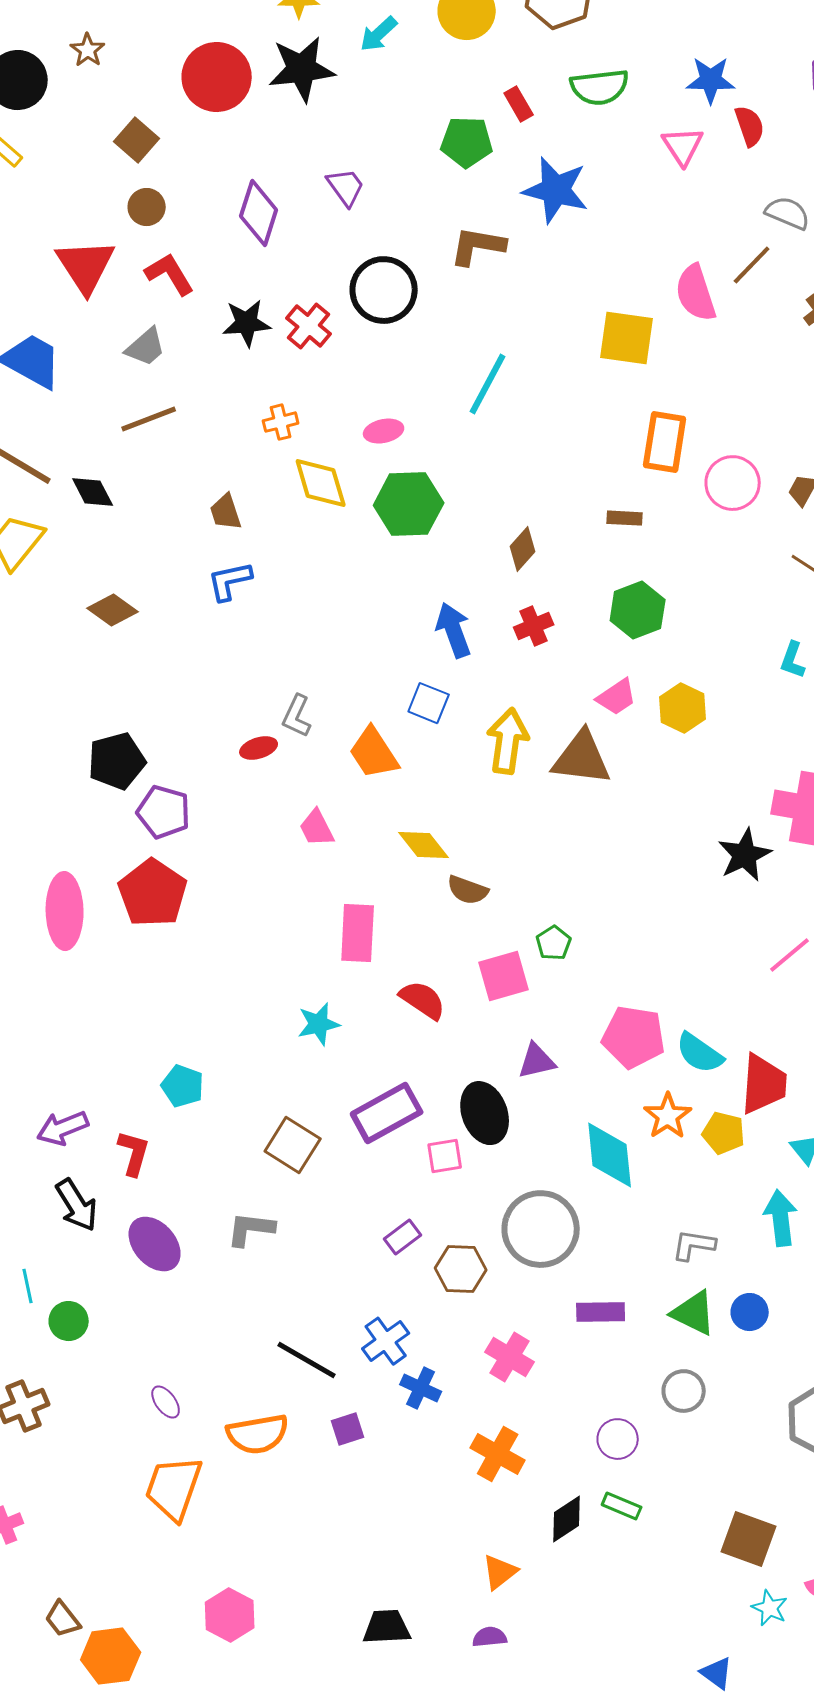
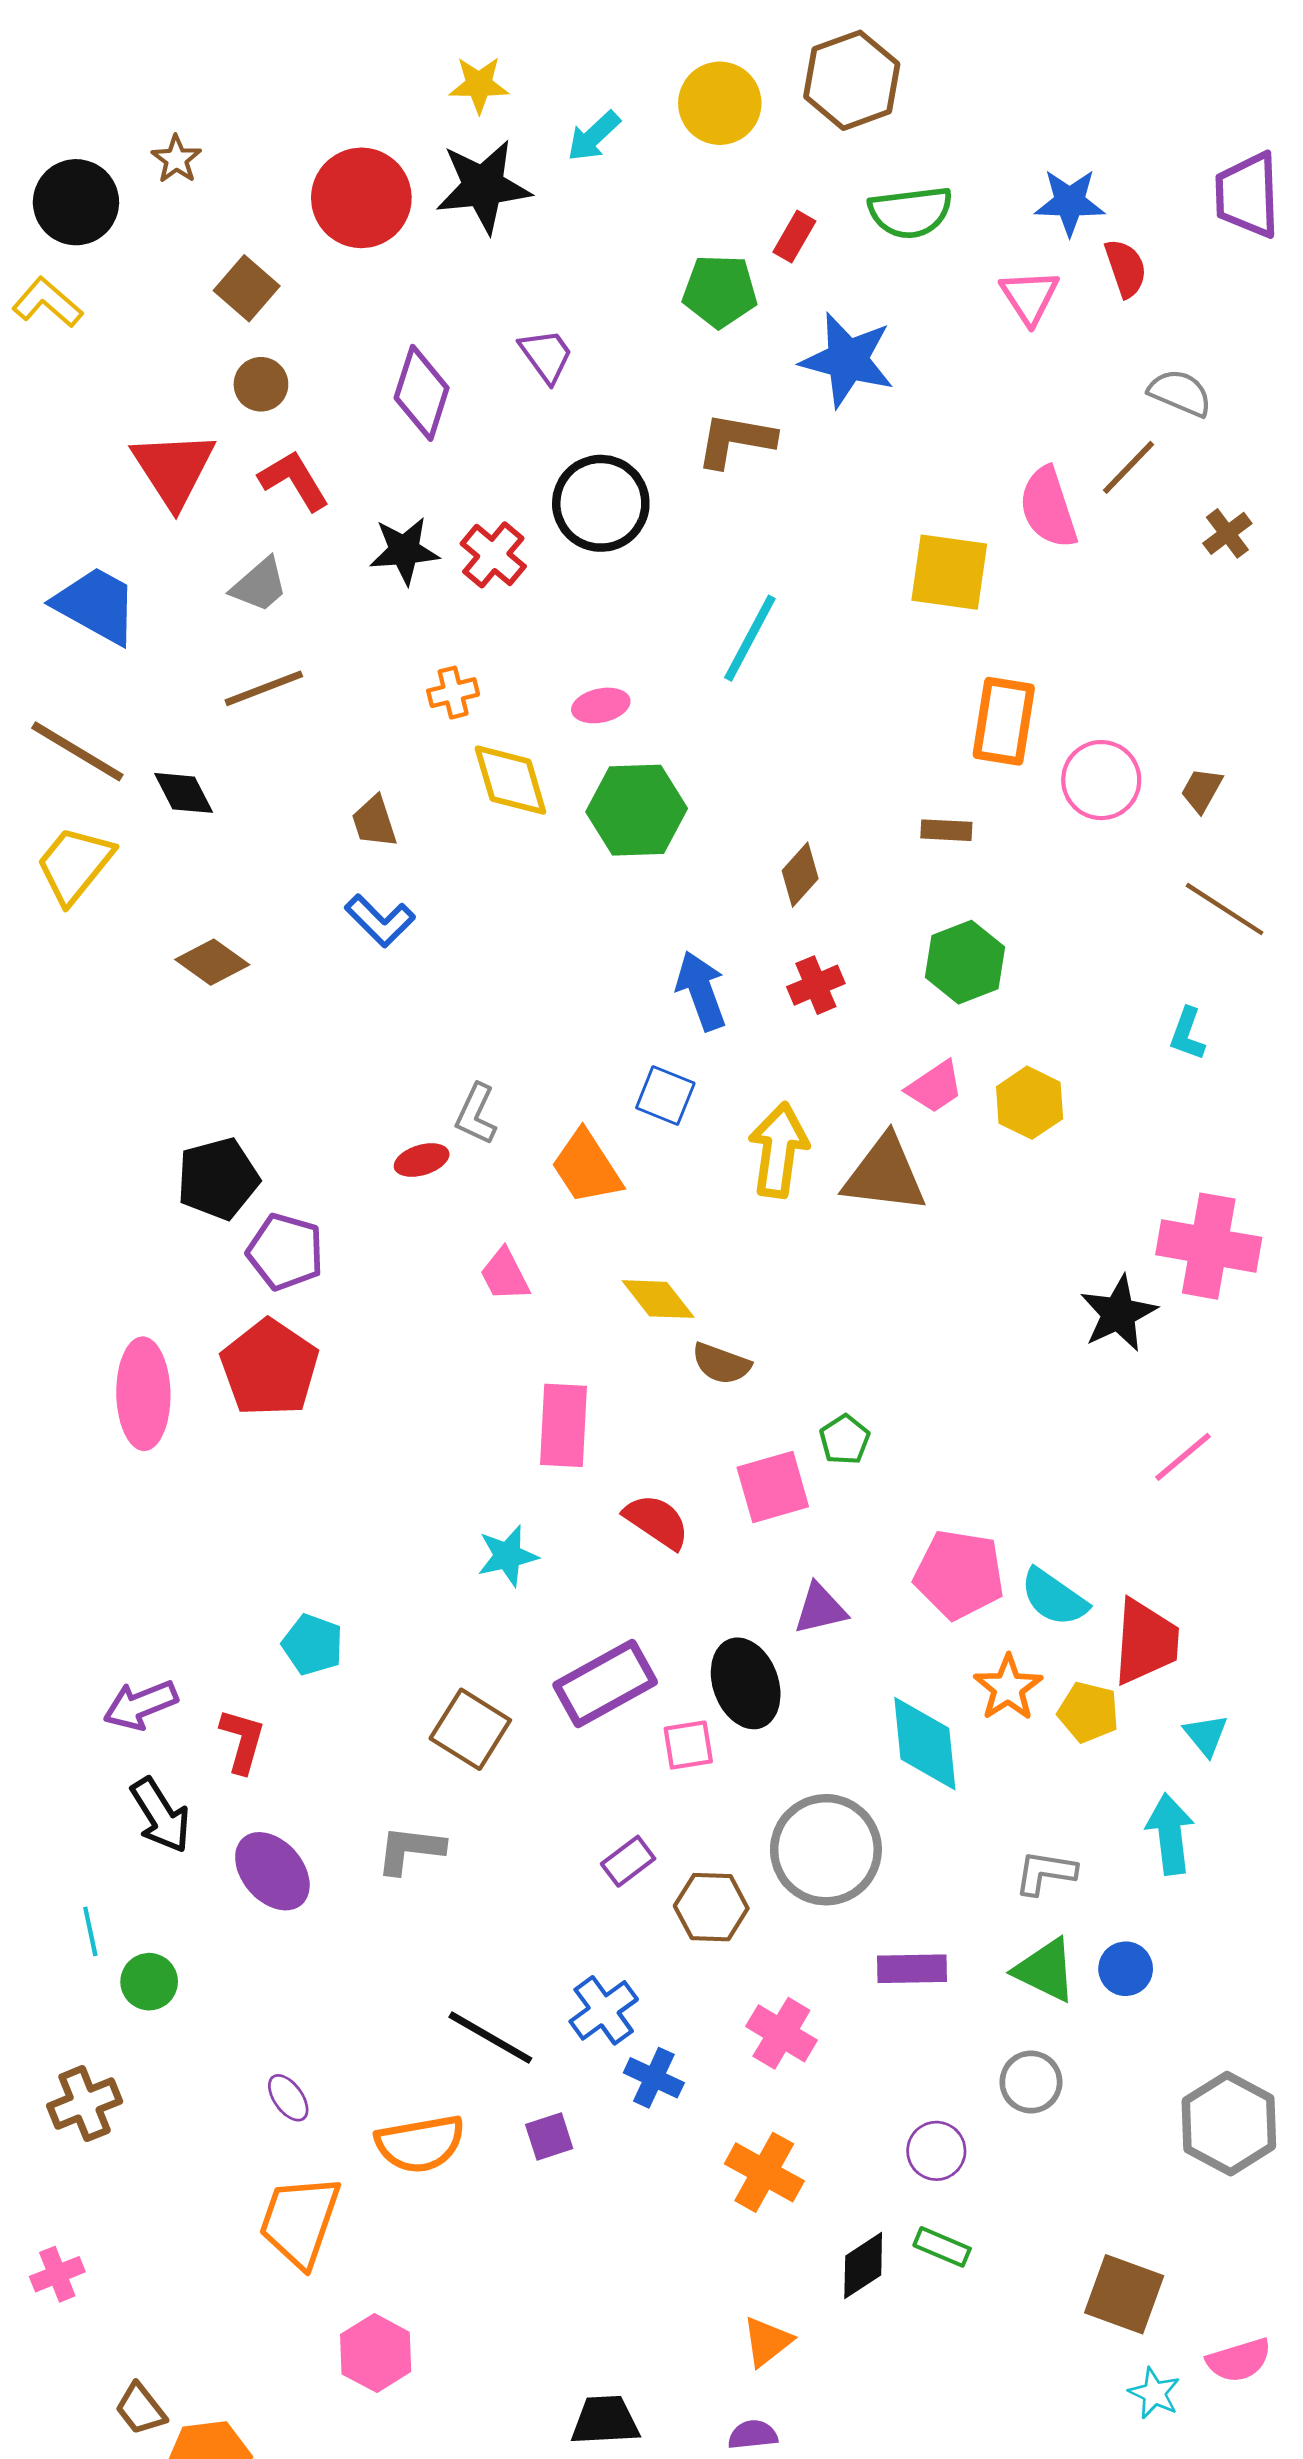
red rectangle: (519, 104) -> (794, 237), turned 60
blue L-shape: (230, 581) -> (380, 921), turned -123
pink hexagon: (230, 1615) -> (376, 2353), moved

